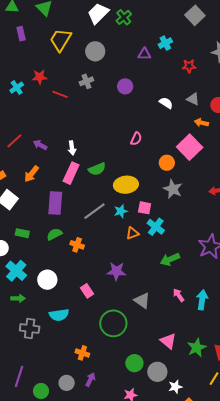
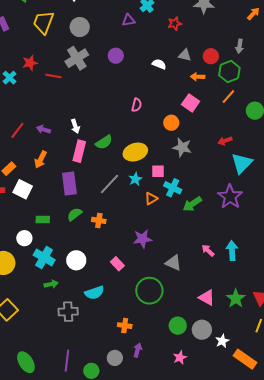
gray cross: (86, 81) -> (77, 58), size x1.6
pink square: (190, 147) -> (191, 103), size x0.7
green arrow: (170, 259) -> (192, 204), moved

